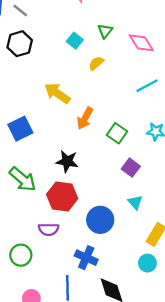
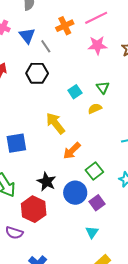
green triangle: (105, 31) -> (103, 87), moved, turned -32
cyan square: (75, 41) -> (75, 92), moved
blue circle: (100, 220) -> (75, 193), moved

